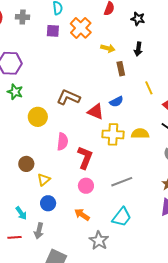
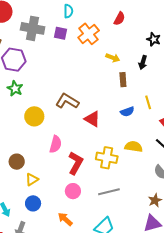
gray cross: (23, 17) -> (33, 28), moved, size x1.6
black star: (138, 19) -> (154, 39), moved
blue semicircle: (116, 102) -> (127, 112), moved
yellow cross: (113, 134) -> (107, 158), moved

